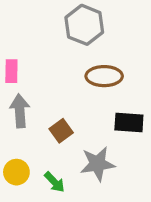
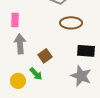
gray star: (98, 164) -> (81, 76), moved, turned 30
green arrow: (54, 182) -> (36, 74), moved

